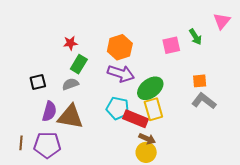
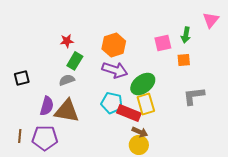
green arrow: (195, 37) -> (186, 35), turned 42
orange square: (200, 81) -> (184, 60), moved
black square: (38, 82) -> (22, 78), moved
gray L-shape: (204, 101) -> (194, 96), turned -45

